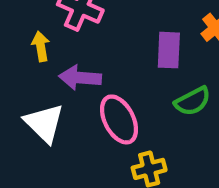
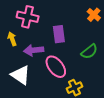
purple rectangle: (169, 50) -> (59, 34), moved

